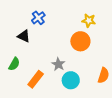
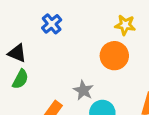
black triangle: (24, 36) -> (17, 53), moved
green semicircle: (14, 64) -> (20, 79), moved

